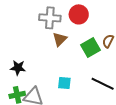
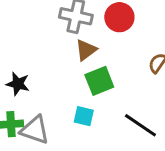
green square: (91, 48) -> (99, 81), moved

